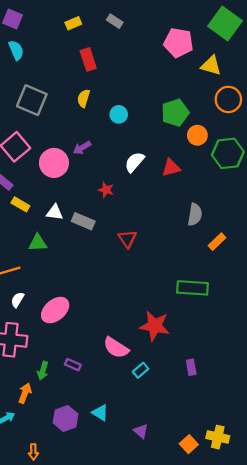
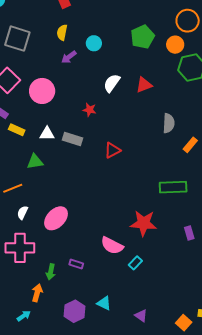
orange circle: (197, 135) -> (175, 45), moved
purple arrow: (82, 148) -> (69, 57), moved
red triangle: (127, 239) -> (112, 150), turned 42
purple rectangle: (191, 367) -> (189, 233), moved

